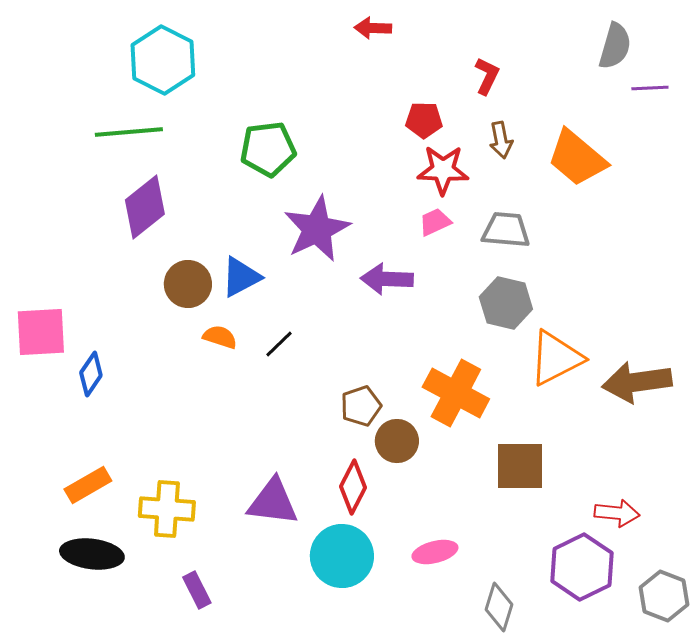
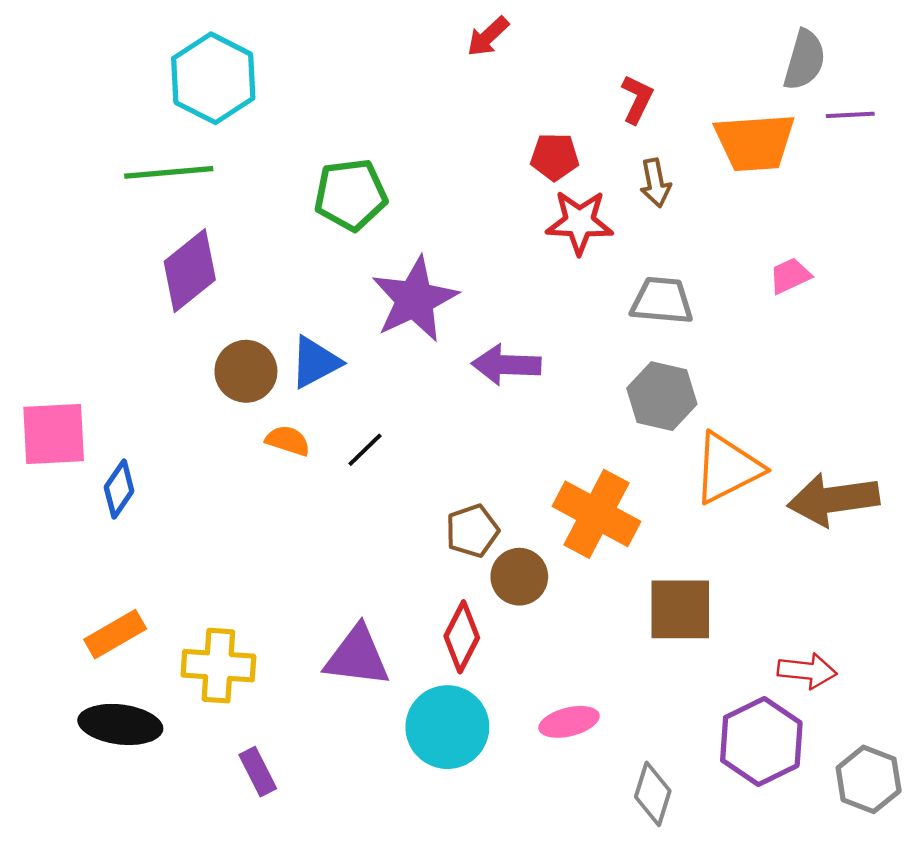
red arrow: (373, 28) -> (488, 36), turned -45
orange trapezoid: (577, 158) -> (755, 142), moved, turned -44
pink trapezoid: (435, 222) -> (790, 276), moved

